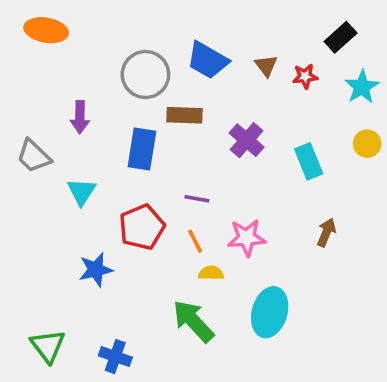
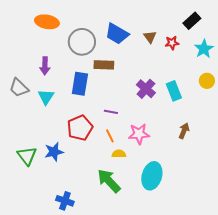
orange ellipse: (46, 30) -> (47, 22), moved
purple cross: (247, 140) -> (146, 89), moved
cyan triangle: (82, 192) -> (46, 97), moved
green triangle: (48, 346) -> (27, 156), moved

